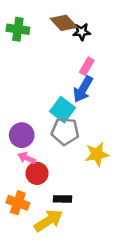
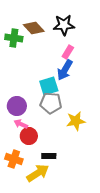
brown diamond: (64, 23) -> (34, 28), moved
green cross: (18, 29) -> (14, 38), moved
black star: (82, 32) -> (64, 25), size x1.5
cyan square: (63, 110) -> (49, 86), turned 36

